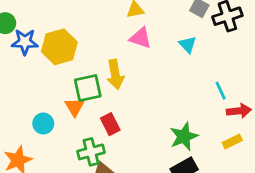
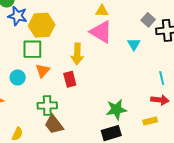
pink triangle: (141, 38) -> (101, 32), size x1.4
green square: (88, 88) -> (32, 49), moved
cyan line: (221, 91) -> (162, 78), moved
red rectangle: (110, 124) -> (70, 79), moved

